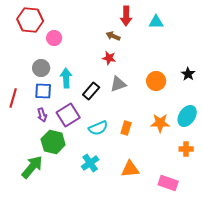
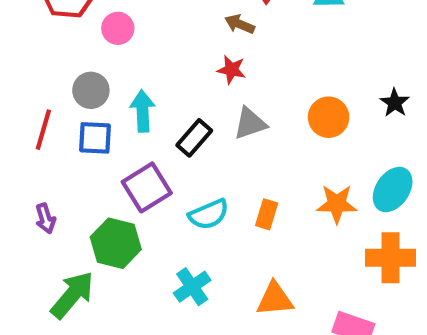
red line: (13, 98) -> (43, 130), moved
purple arrow: (42, 115) -> (45, 218), moved
orange cross: (186, 149) -> (391, 258), size x1.6

